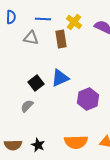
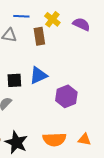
black square: (36, 83) -> (14, 80), turned 35
black star: (38, 145) -> (16, 142), size x1.6

